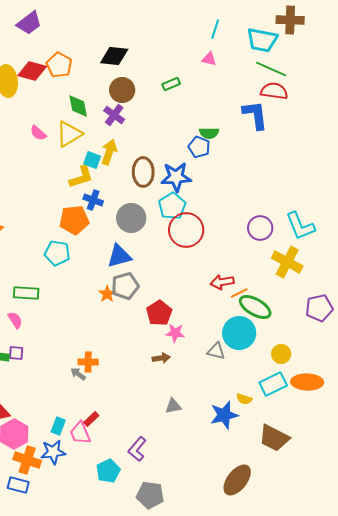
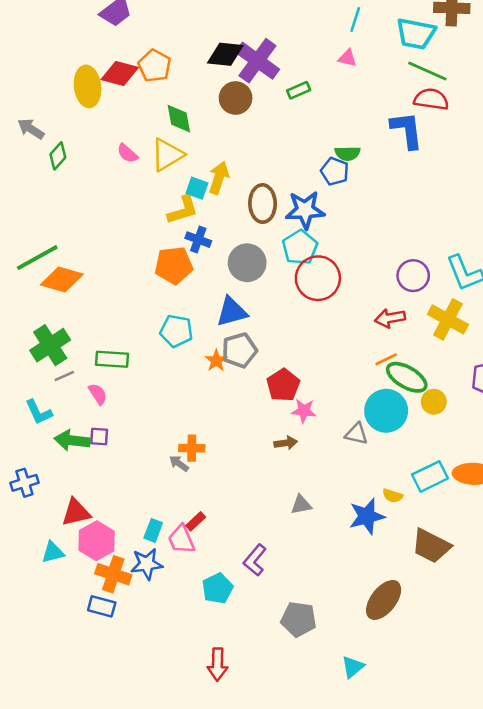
purple cross: (114, 115) -> (257, 61), moved, size x1.6
cyan pentagon: (57, 253) -> (176, 331), moved
red arrow: (222, 282) -> (390, 318), moved
yellow circle: (281, 354) -> (434, 402), moved
gray pentagon: (150, 495) -> (299, 619), moved

